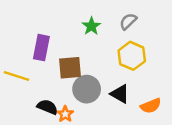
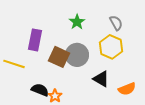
gray semicircle: (128, 21) -> (116, 23), moved, turned 105
brown square: (70, 68) -> (59, 57), turned 30
gray circle: (87, 89) -> (77, 55), moved

